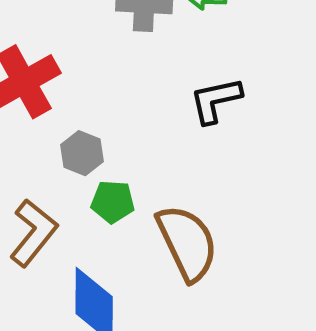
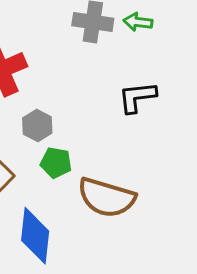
brown semicircle: (187, 243) -> (107, 198), turned 126

